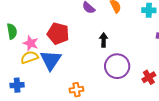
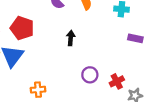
purple circle: (117, 66) -> (90, 75), moved, size x0.6

